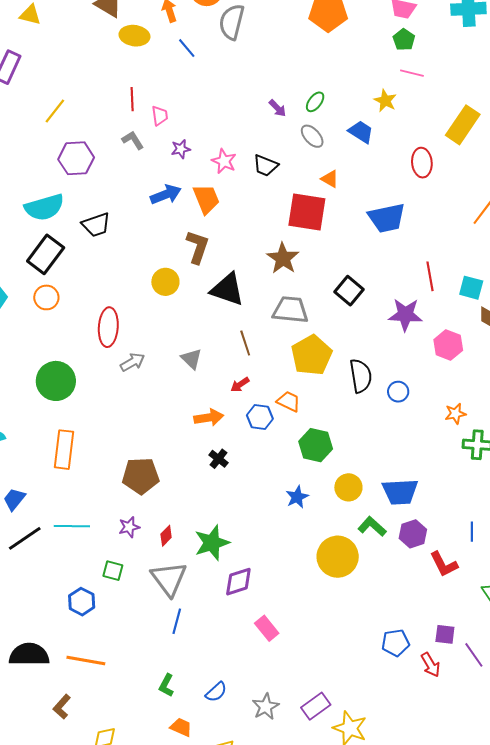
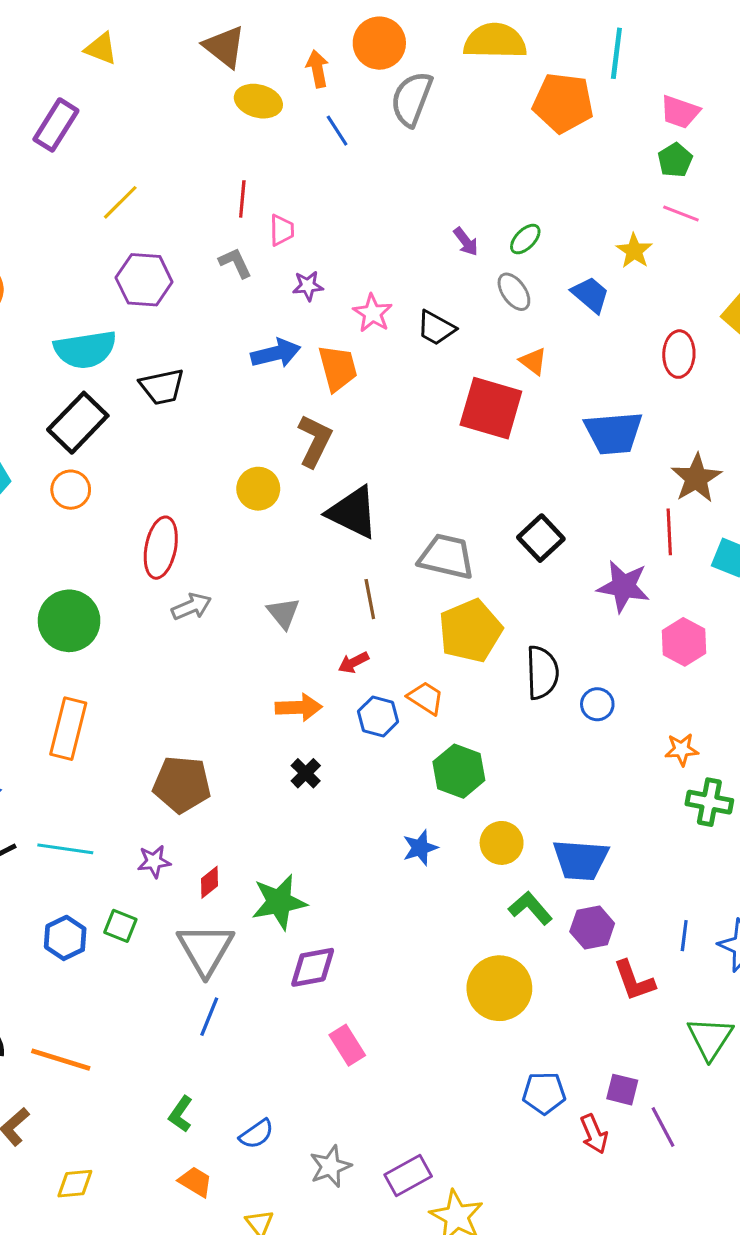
brown star: (283, 258) -> (696, 478), moved
yellow circle: (338, 557) -> (499, 988), moved
blue hexagon: (82, 602) -> (65, 938), moved

